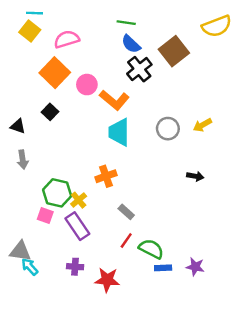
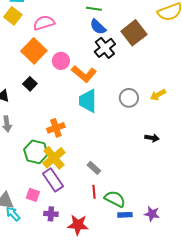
orange cross: (106, 176) -> (56, 128), moved
yellow cross: (79, 200) -> (54, 158), size x1.6
pink square: (45, 215) -> (33, 195), moved
red line: (126, 240) -> (94, 192), turned -40

